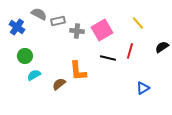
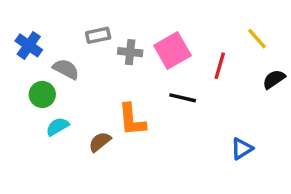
gray semicircle: (39, 14) -> (66, 69), moved
yellow line: (138, 23) -> (257, 39), moved
red line: (130, 51) -> (220, 66), moved

